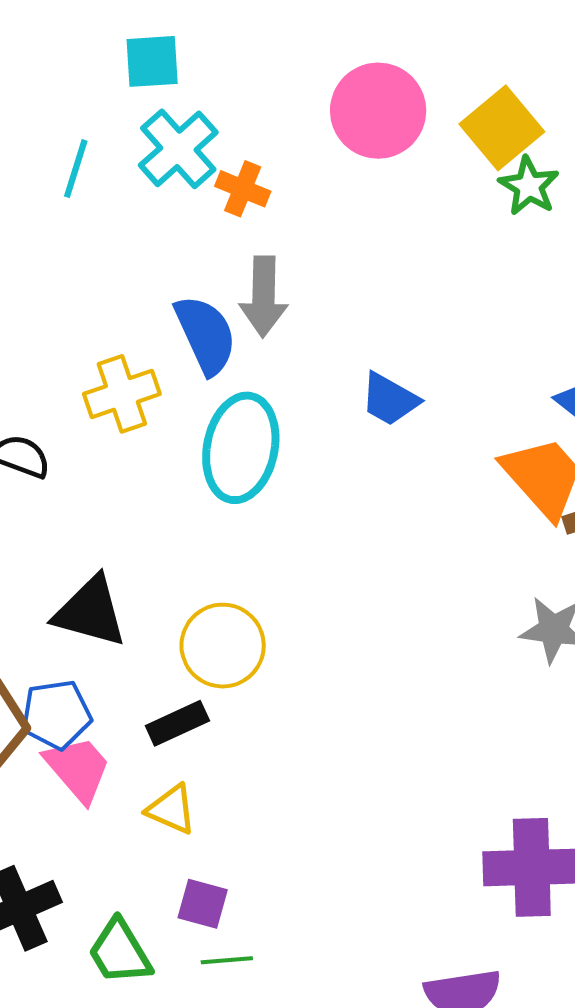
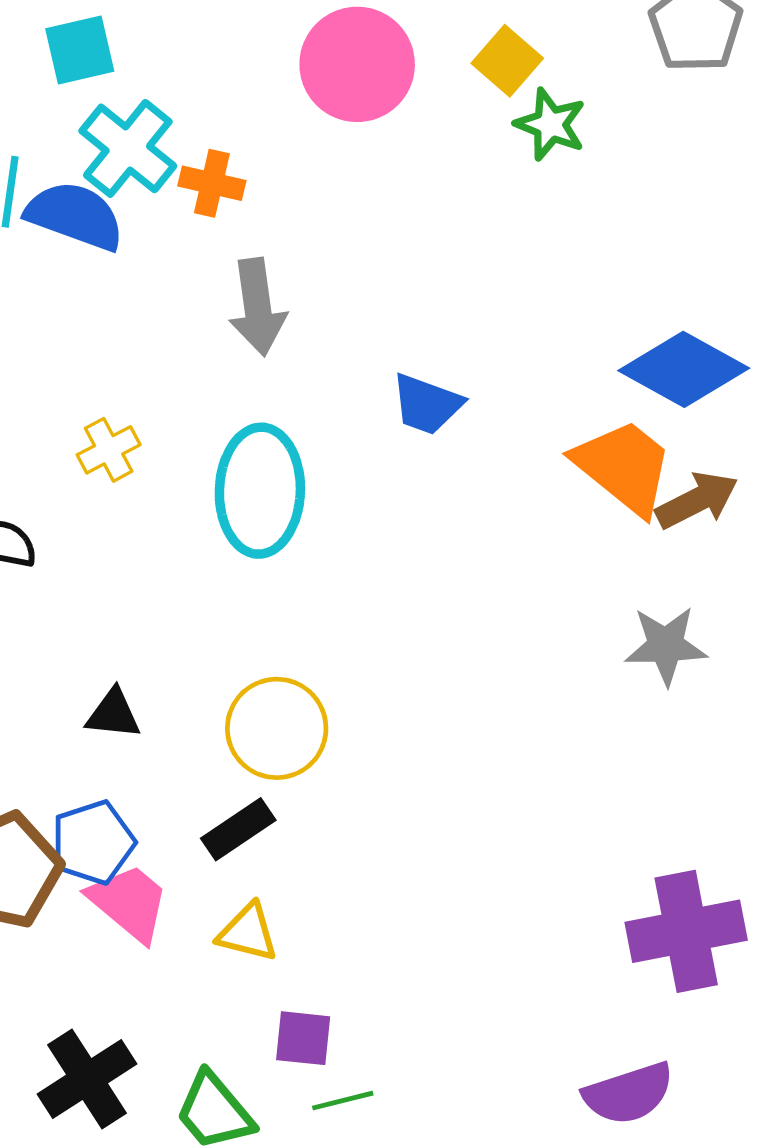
yellow square: (502, 128) -> (507, 61), size x0.7
blue semicircle: (206, 335) -> (75, 216), moved, turned -36
yellow cross: (122, 394) -> (109, 450), size x0.7
black triangle: (90, 612) -> (113, 714), size x0.6

